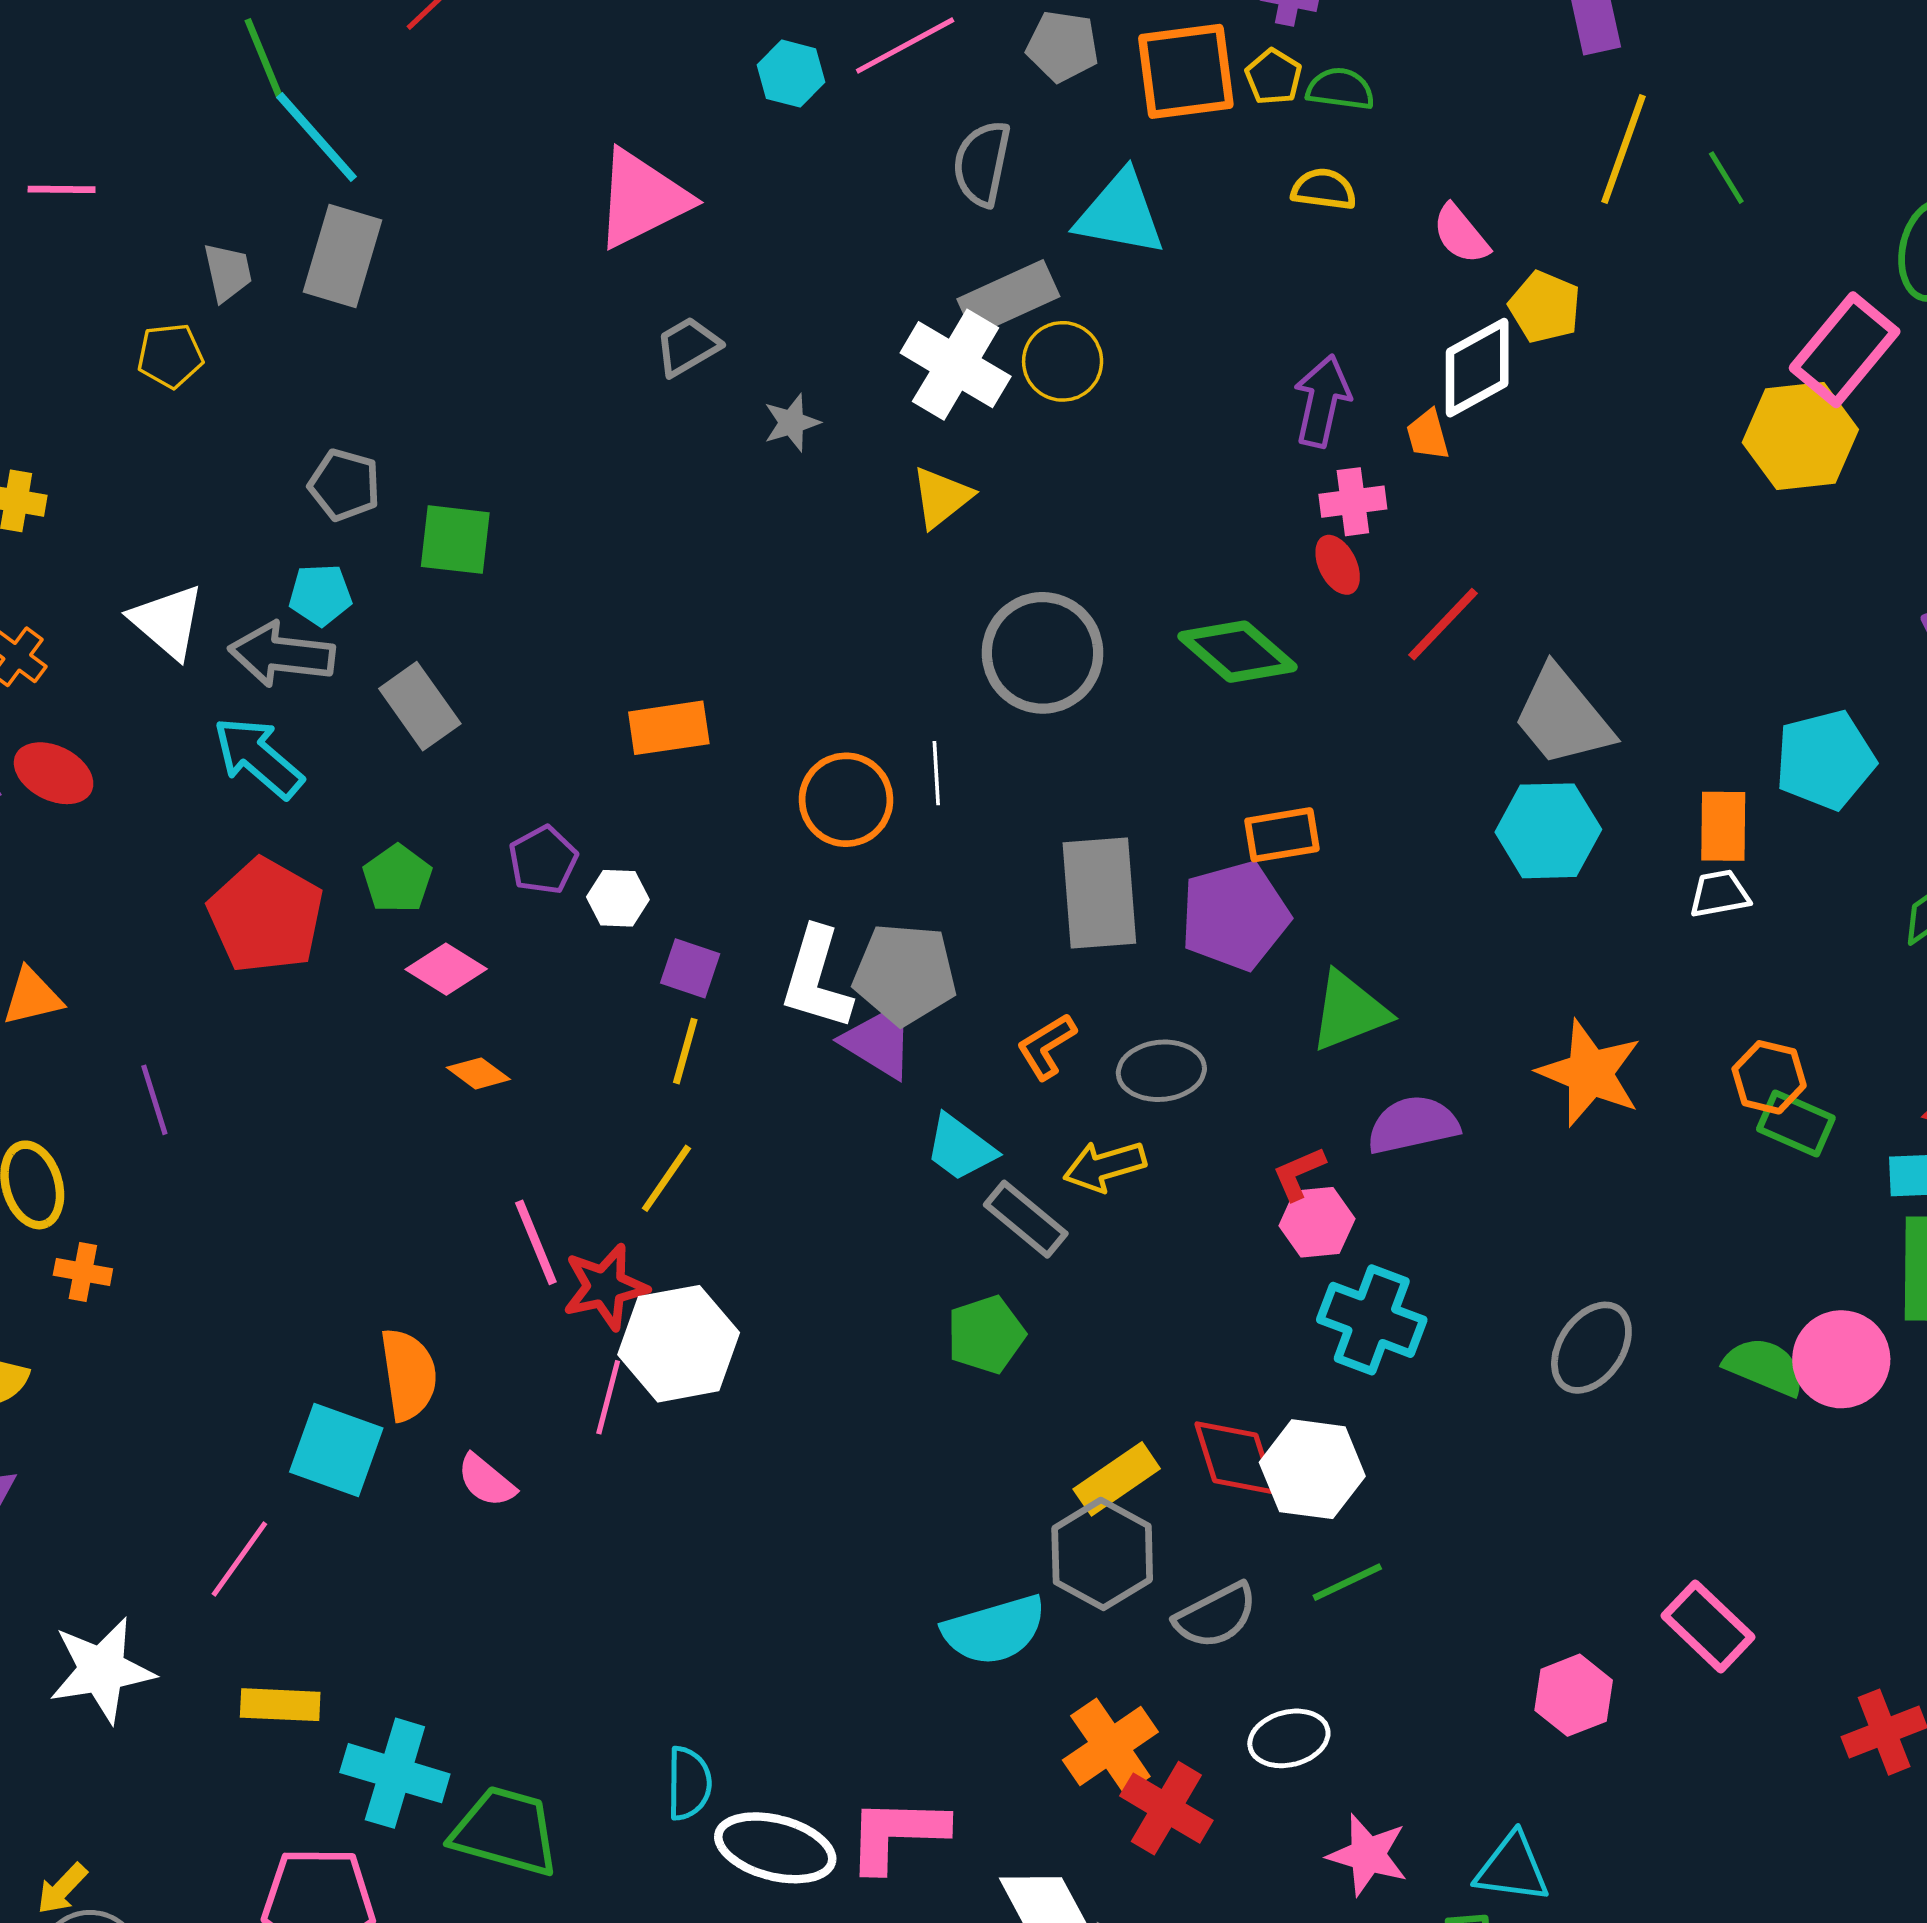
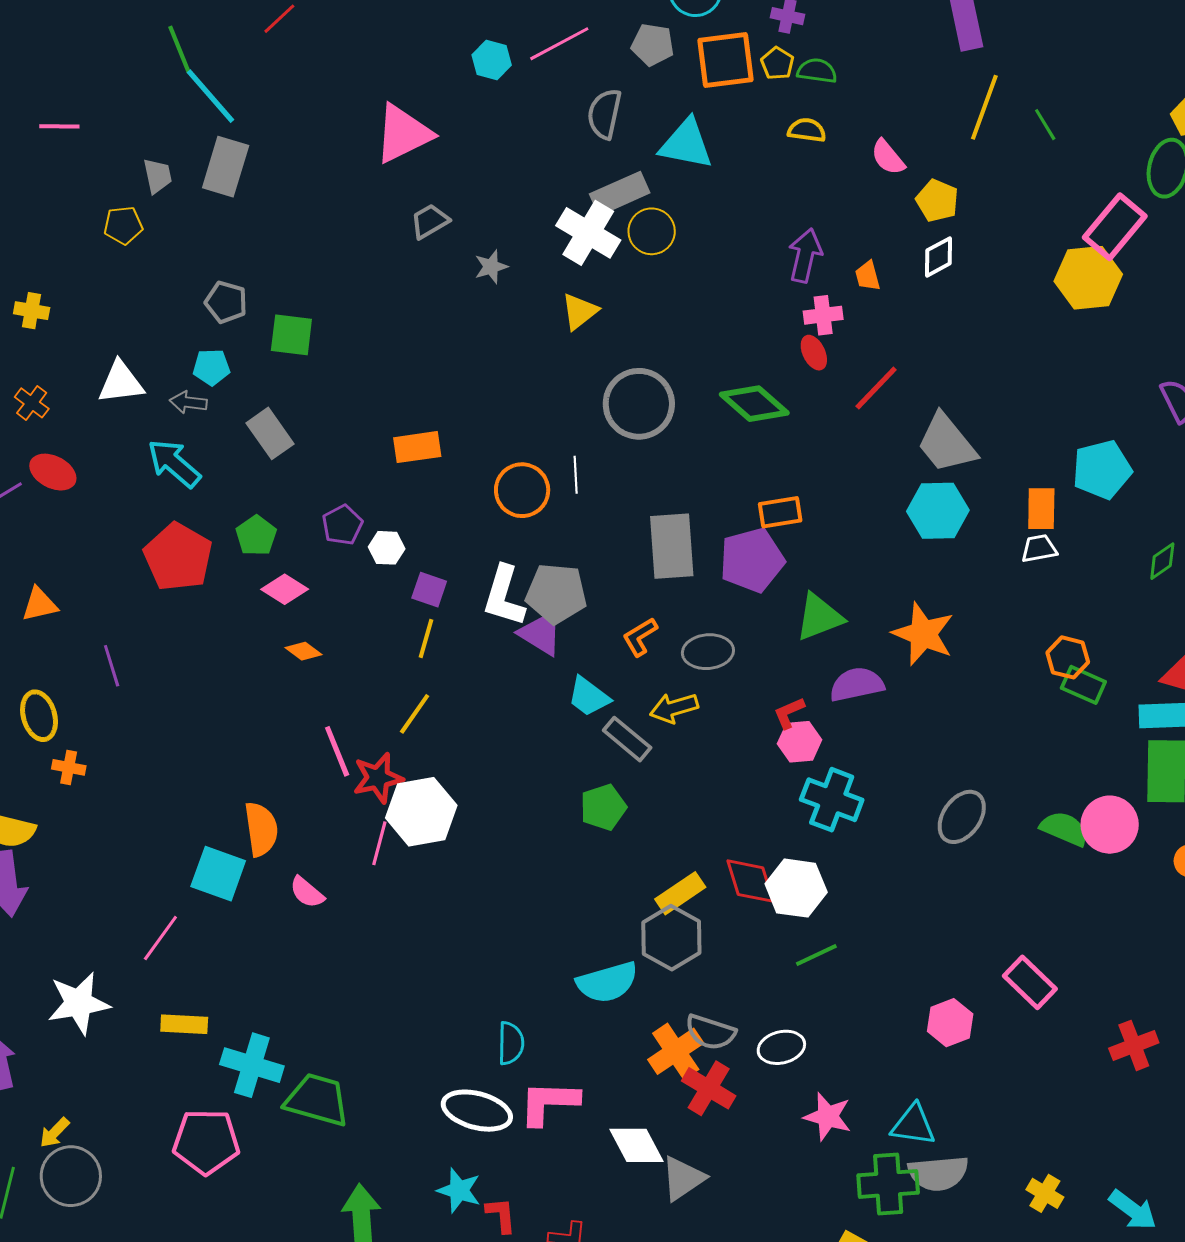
white diamond: (1477, 368) -> (938, 257), moved, size x0.7
white triangle: (167, 621) -> (121, 382), turned -48
gray arrow: (282, 654) -> (188, 402), size x0.6
orange star: (1590, 1073) -> (923, 634), moved
gray semicircle: (1216, 1616) -> (710, 1032), moved, turned 45
cyan semicircle: (689, 1783) -> (511, 1043), moved

